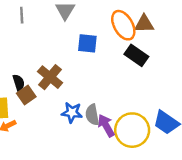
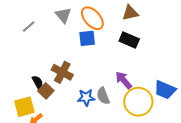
gray line: (22, 15) -> (29, 26), turned 64
orange ellipse: (123, 25) -> (92, 18), moved
purple arrow: (106, 126) -> (124, 80), moved

